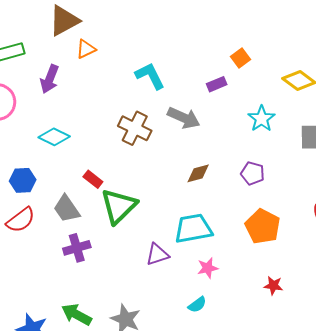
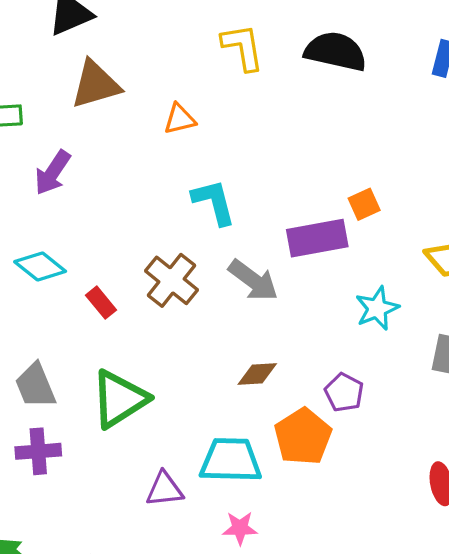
orange triangle: (86, 49) -> (180, 119), moved
purple rectangle: (217, 84) -> (317, 238), size x1.8
red rectangle: (93, 179) -> (101, 303), moved
orange pentagon: (263, 226) -> (303, 437), moved

